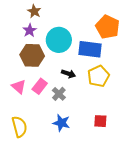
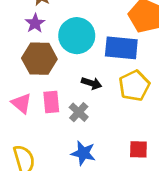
pink rectangle: (40, 86) -> (51, 102), turned -42

